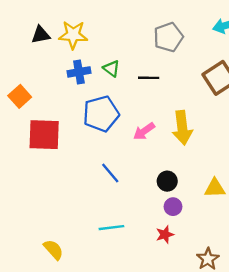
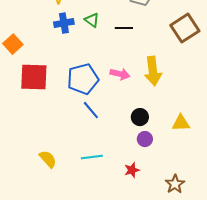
blue pentagon: (101, 114) -> (83, 79), moved
pink arrow: (144, 131) -> (120, 74), turned -132
red star: (165, 235) -> (132, 170), moved
yellow semicircle: (53, 250) -> (48, 159), moved

